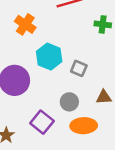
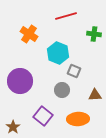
cyan hexagon: (49, 57) -> (58, 53), moved
gray circle: (69, 102) -> (62, 90), moved

